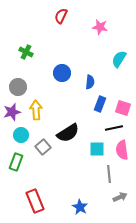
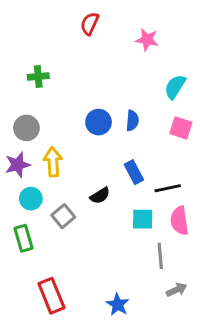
green cross: (26, 52) -> (38, 76), turned -32
blue circle: (62, 73) -> (99, 122), moved
blue rectangle: (100, 104) -> (134, 172), moved, turned -49
pink square: (123, 108) -> (181, 128), moved
black semicircle: (68, 133) -> (100, 196), size x0.6
green rectangle: (16, 162) -> (24, 238), turned -36

